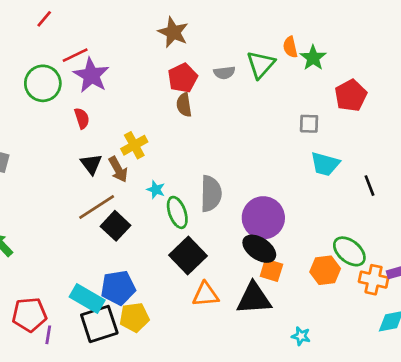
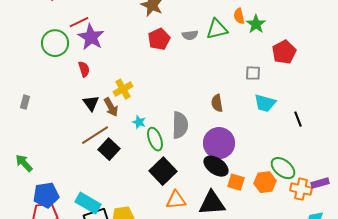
green triangle: (261, 65) -> (217, 29), turned 35
brown semicircle: (184, 105) -> (217, 103), moved
orange square: (271, 270) -> (236, 182), moved
blue pentagon: (118, 288) -> (46, 195), moved

